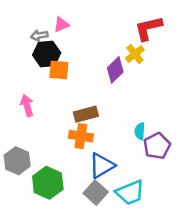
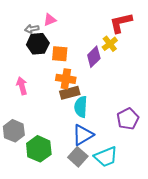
orange square: (59, 70) -> (60, 54), moved
cyan semicircle: (140, 131) -> (81, 107), moved, size x1.5
orange cross: (81, 136) -> (66, 79), moved

